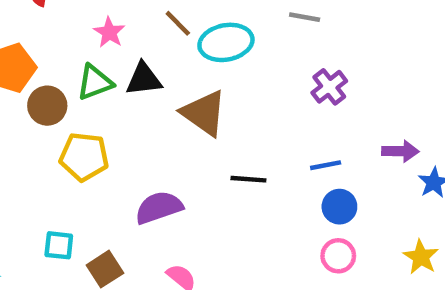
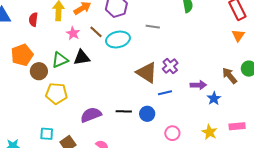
pink star: (109, 32) -> (73, 33), moved
purple cross: (329, 87) -> (170, 66), moved
brown triangle: (204, 113) -> (147, 73), moved
black line: (248, 179) -> (124, 111), moved
blue circle: (339, 207) -> (147, 114), moved

